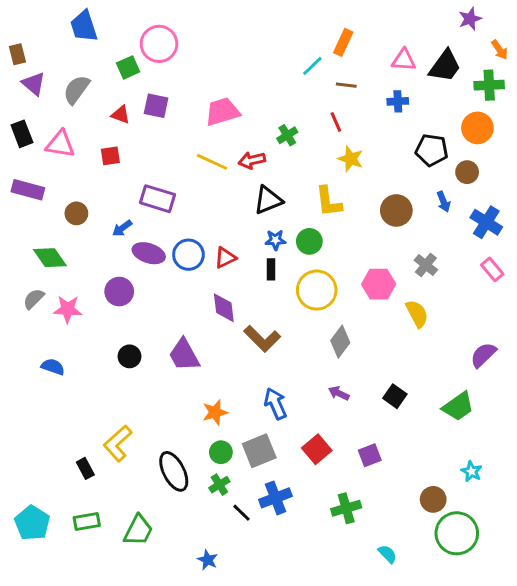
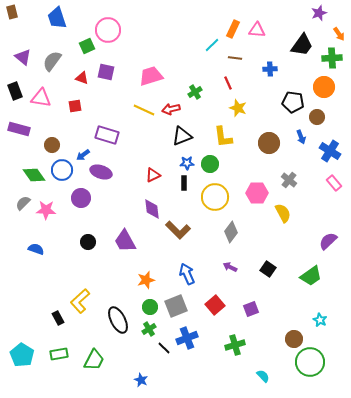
brown rectangle: (17, 54) -> (12, 12), moved
pink triangle: (404, 60) -> (257, 30), moved
blue circle: (188, 255) -> (62, 170), moved

